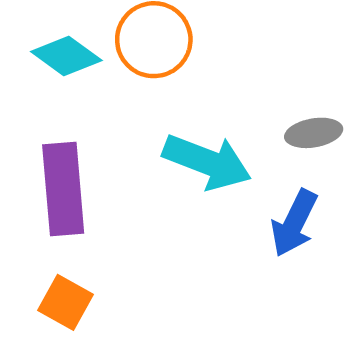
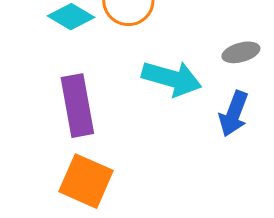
orange square: (65, 302) -> (86, 181), size x1.5

